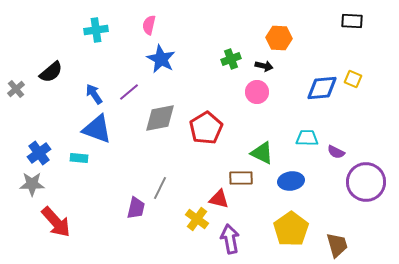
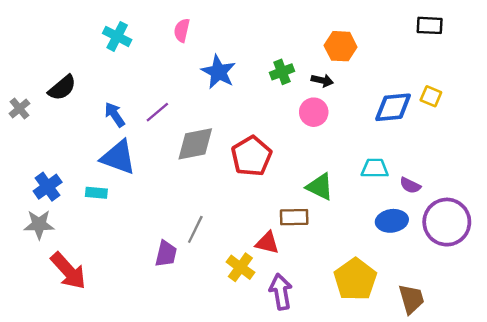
cyan cross: (96, 30) -> (117, 36), turned 35
blue star: (161, 59) -> (218, 72), moved
blue ellipse: (291, 181) -> (392, 221), moved

